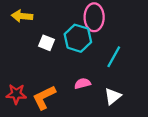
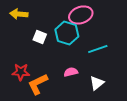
pink ellipse: (94, 17) -> (81, 15), turned 70
cyan line: (114, 57) -> (98, 49), turned 42
red star: (16, 94) -> (21, 72), moved

